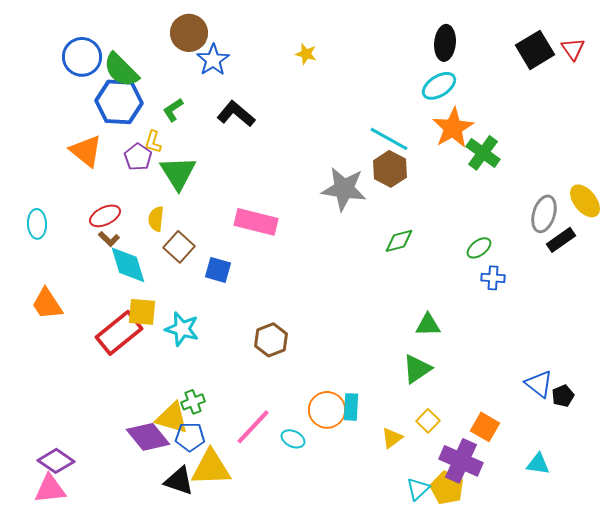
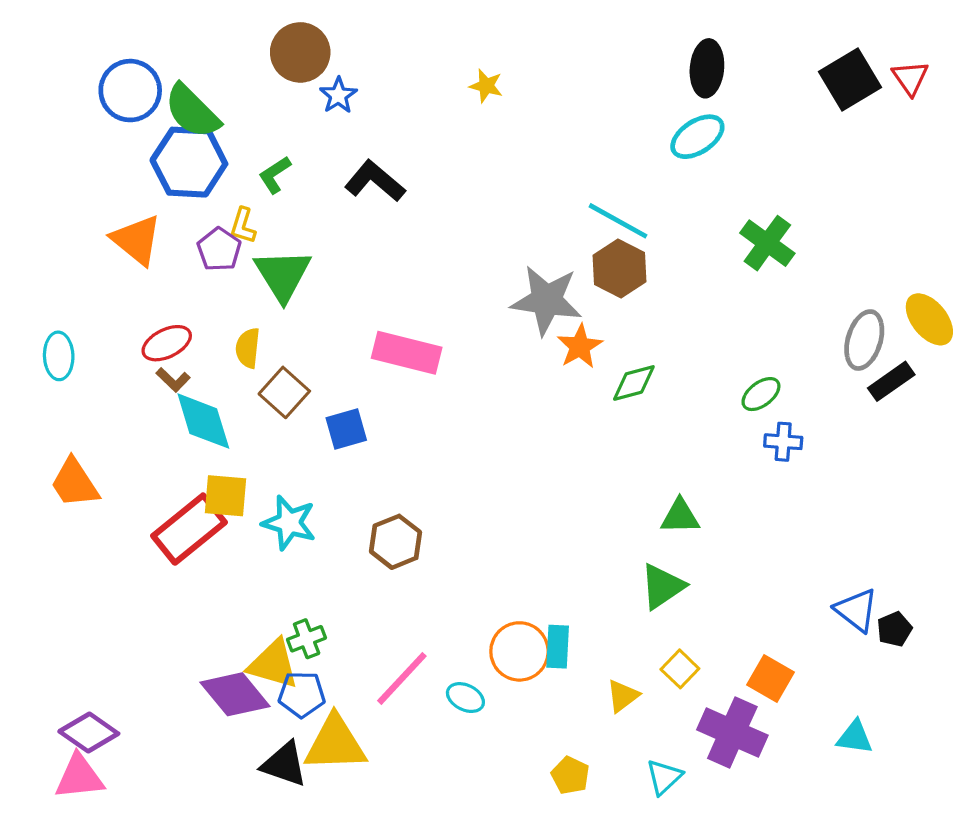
blue star: (213, 60) -> (338, 95), size x0.7
orange star: (453, 128) -> (580, 346), moved, size x0.7
blue square: (218, 270) -> (346, 429), turned -32
brown hexagon: (271, 340) -> (396, 542), moved
yellow pentagon: (447, 488) -> (570, 775), moved, size x0.7

